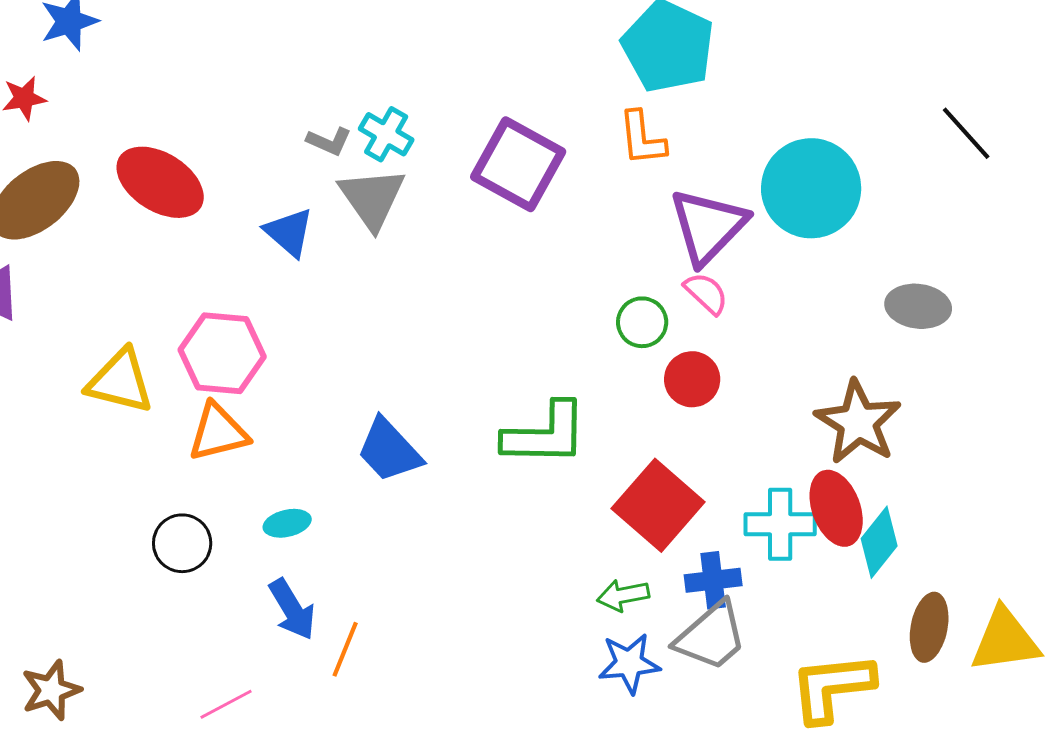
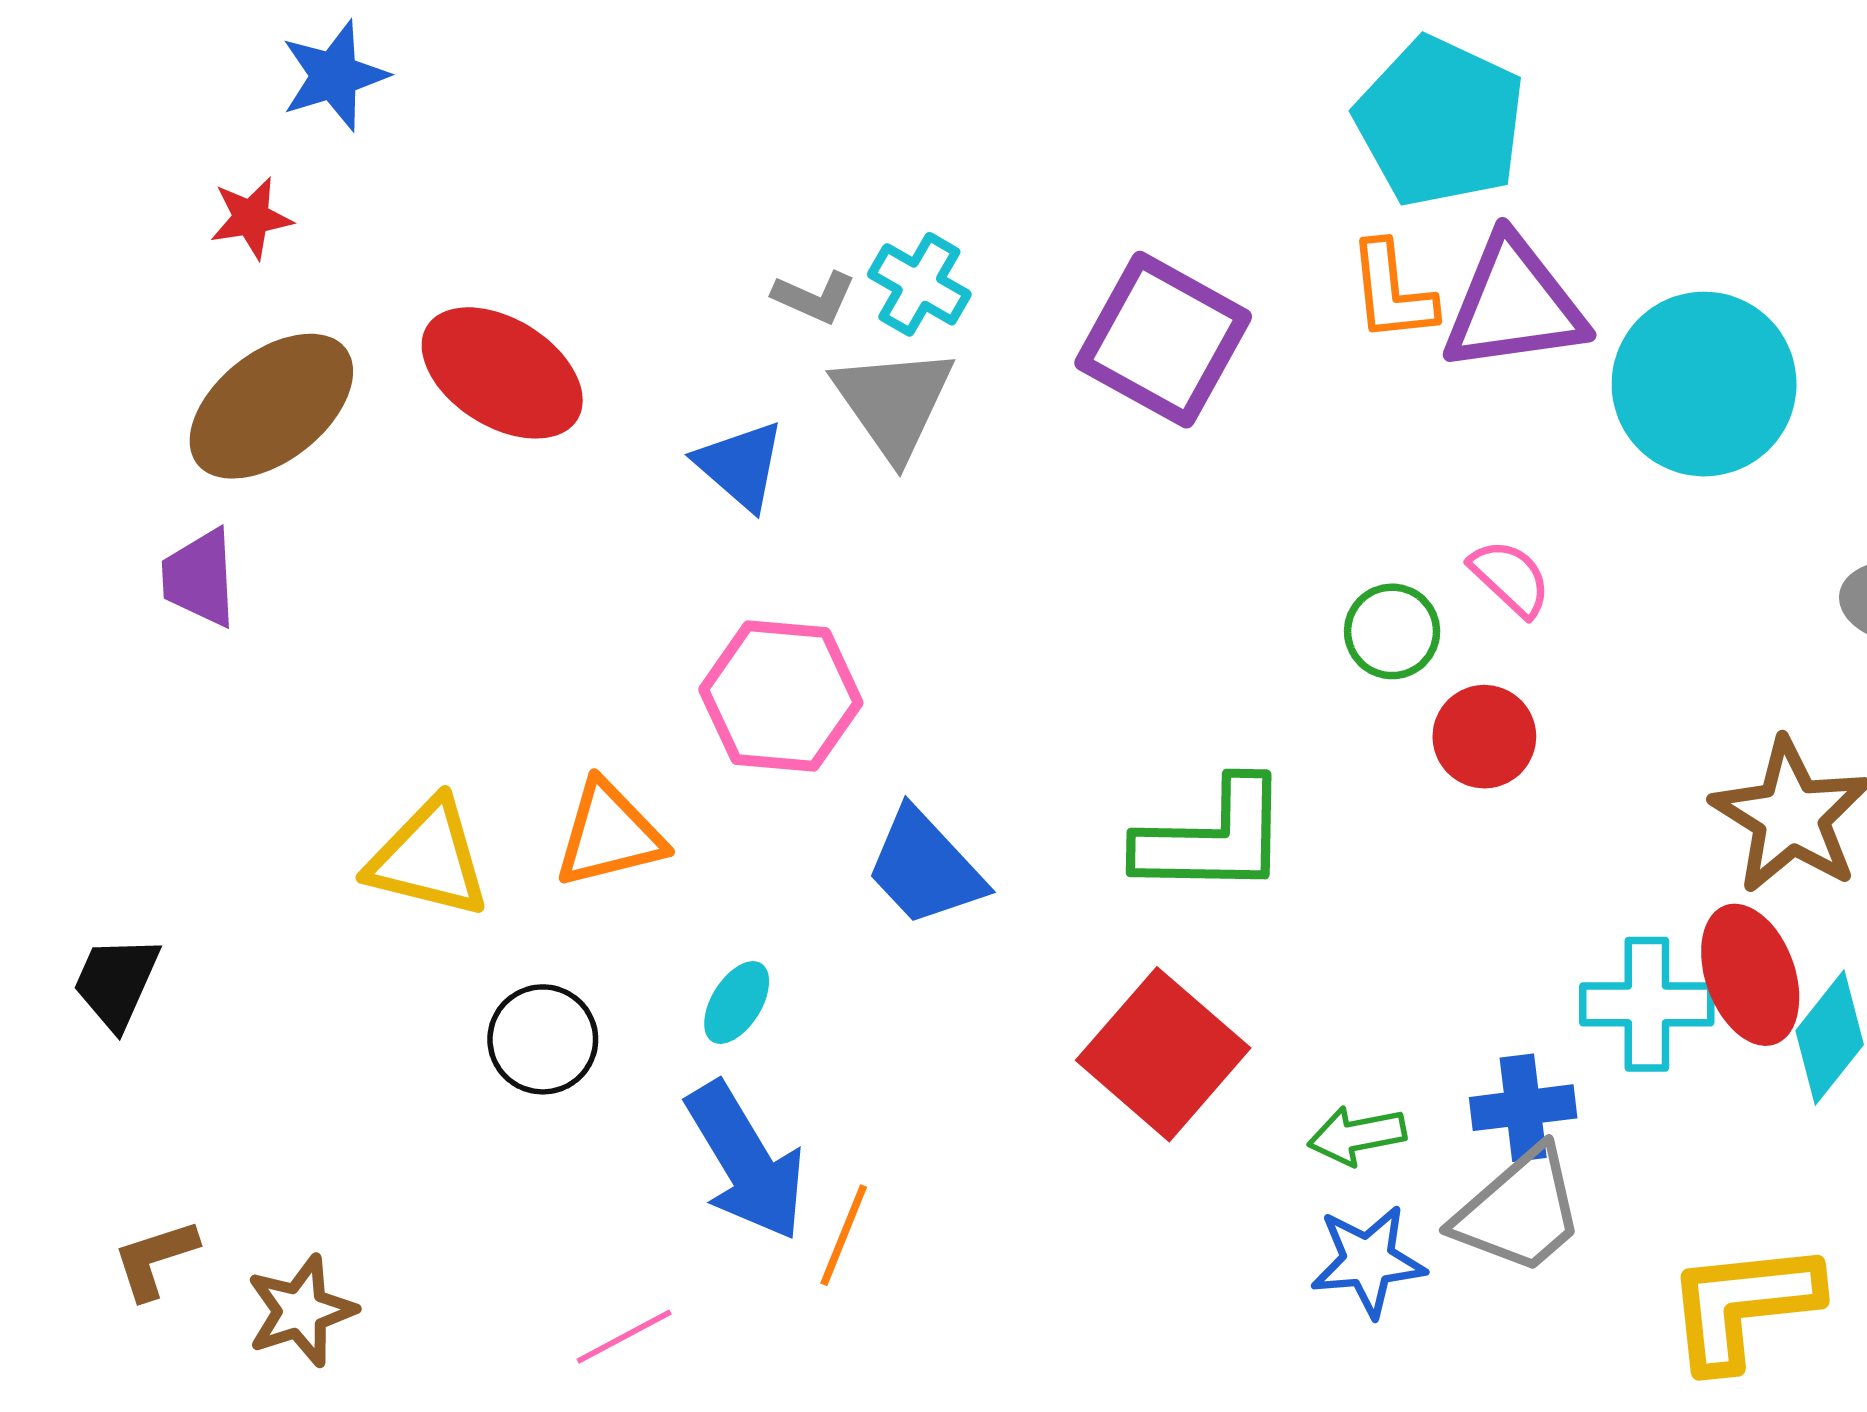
purple triangle: (708, 226) -> (1514, 305), moved, turned 38
pink hexagon: (222, 353) -> (781, 696), moved
yellow triangle: (120, 381) -> (428, 858), moved
red square: (658, 505) -> (1163, 1054), moved
cyan ellipse: (287, 523) -> (737, 1002), turned -45
blue arrow: (292, 609) -> (746, 1161), size x1.4

